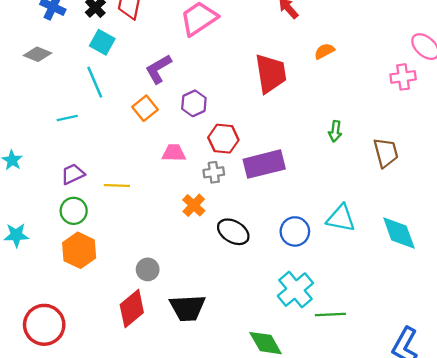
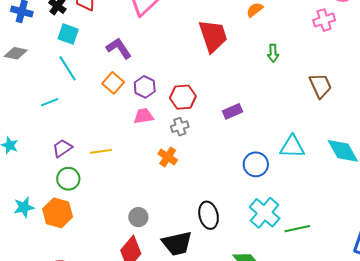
purple L-shape: (158, 69) -> (119, 48), turned 96
purple hexagon: (194, 103) -> (145, 87), moved
green arrow: (335, 131) -> (273, 53), moved
purple rectangle: (264, 164) -> (233, 111), moved, size x0.6
black ellipse: (233, 232) -> (209, 215), moved, turned 56
orange hexagon: (79, 250) -> (58, 213), moved

